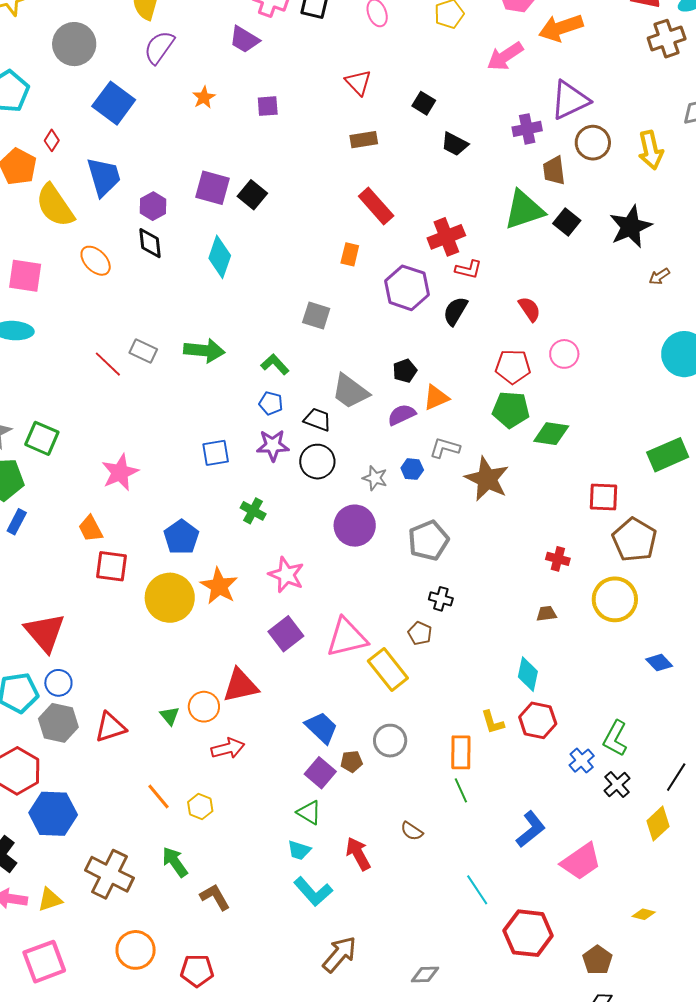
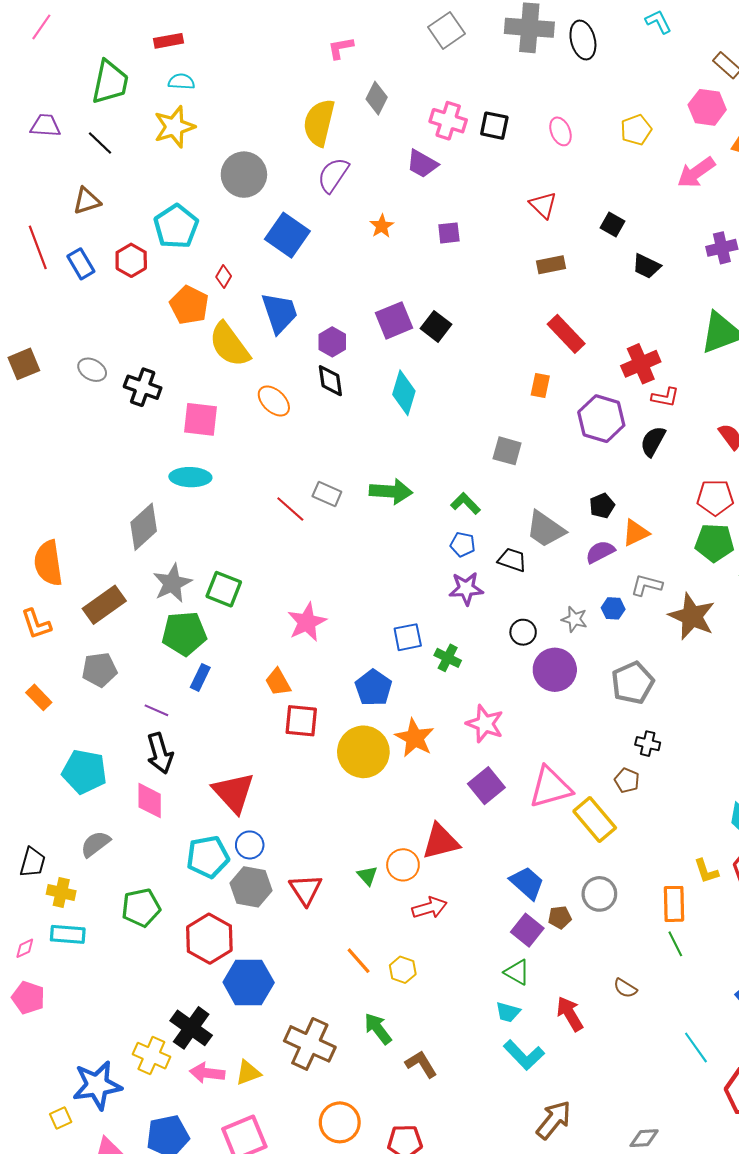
purple square: (212, 188) -> (394, 320), turned -36
blue square: (216, 453) -> (408, 637), moved
black circle: (317, 462) -> (523, 632), moved, size x0.7
red triangle: (110, 727) -> (306, 890), turned -44

